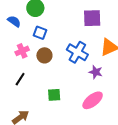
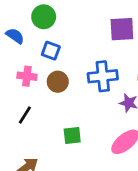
pink cross: (22, 51) -> (27, 76), turned 32
blue cross: (77, 52) -> (103, 76), turned -35

